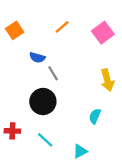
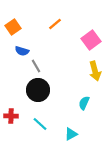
pink square: (103, 33) -> (91, 40), moved
blue semicircle: (37, 57) -> (22, 51), moved
gray line: (53, 73) -> (36, 66), moved

